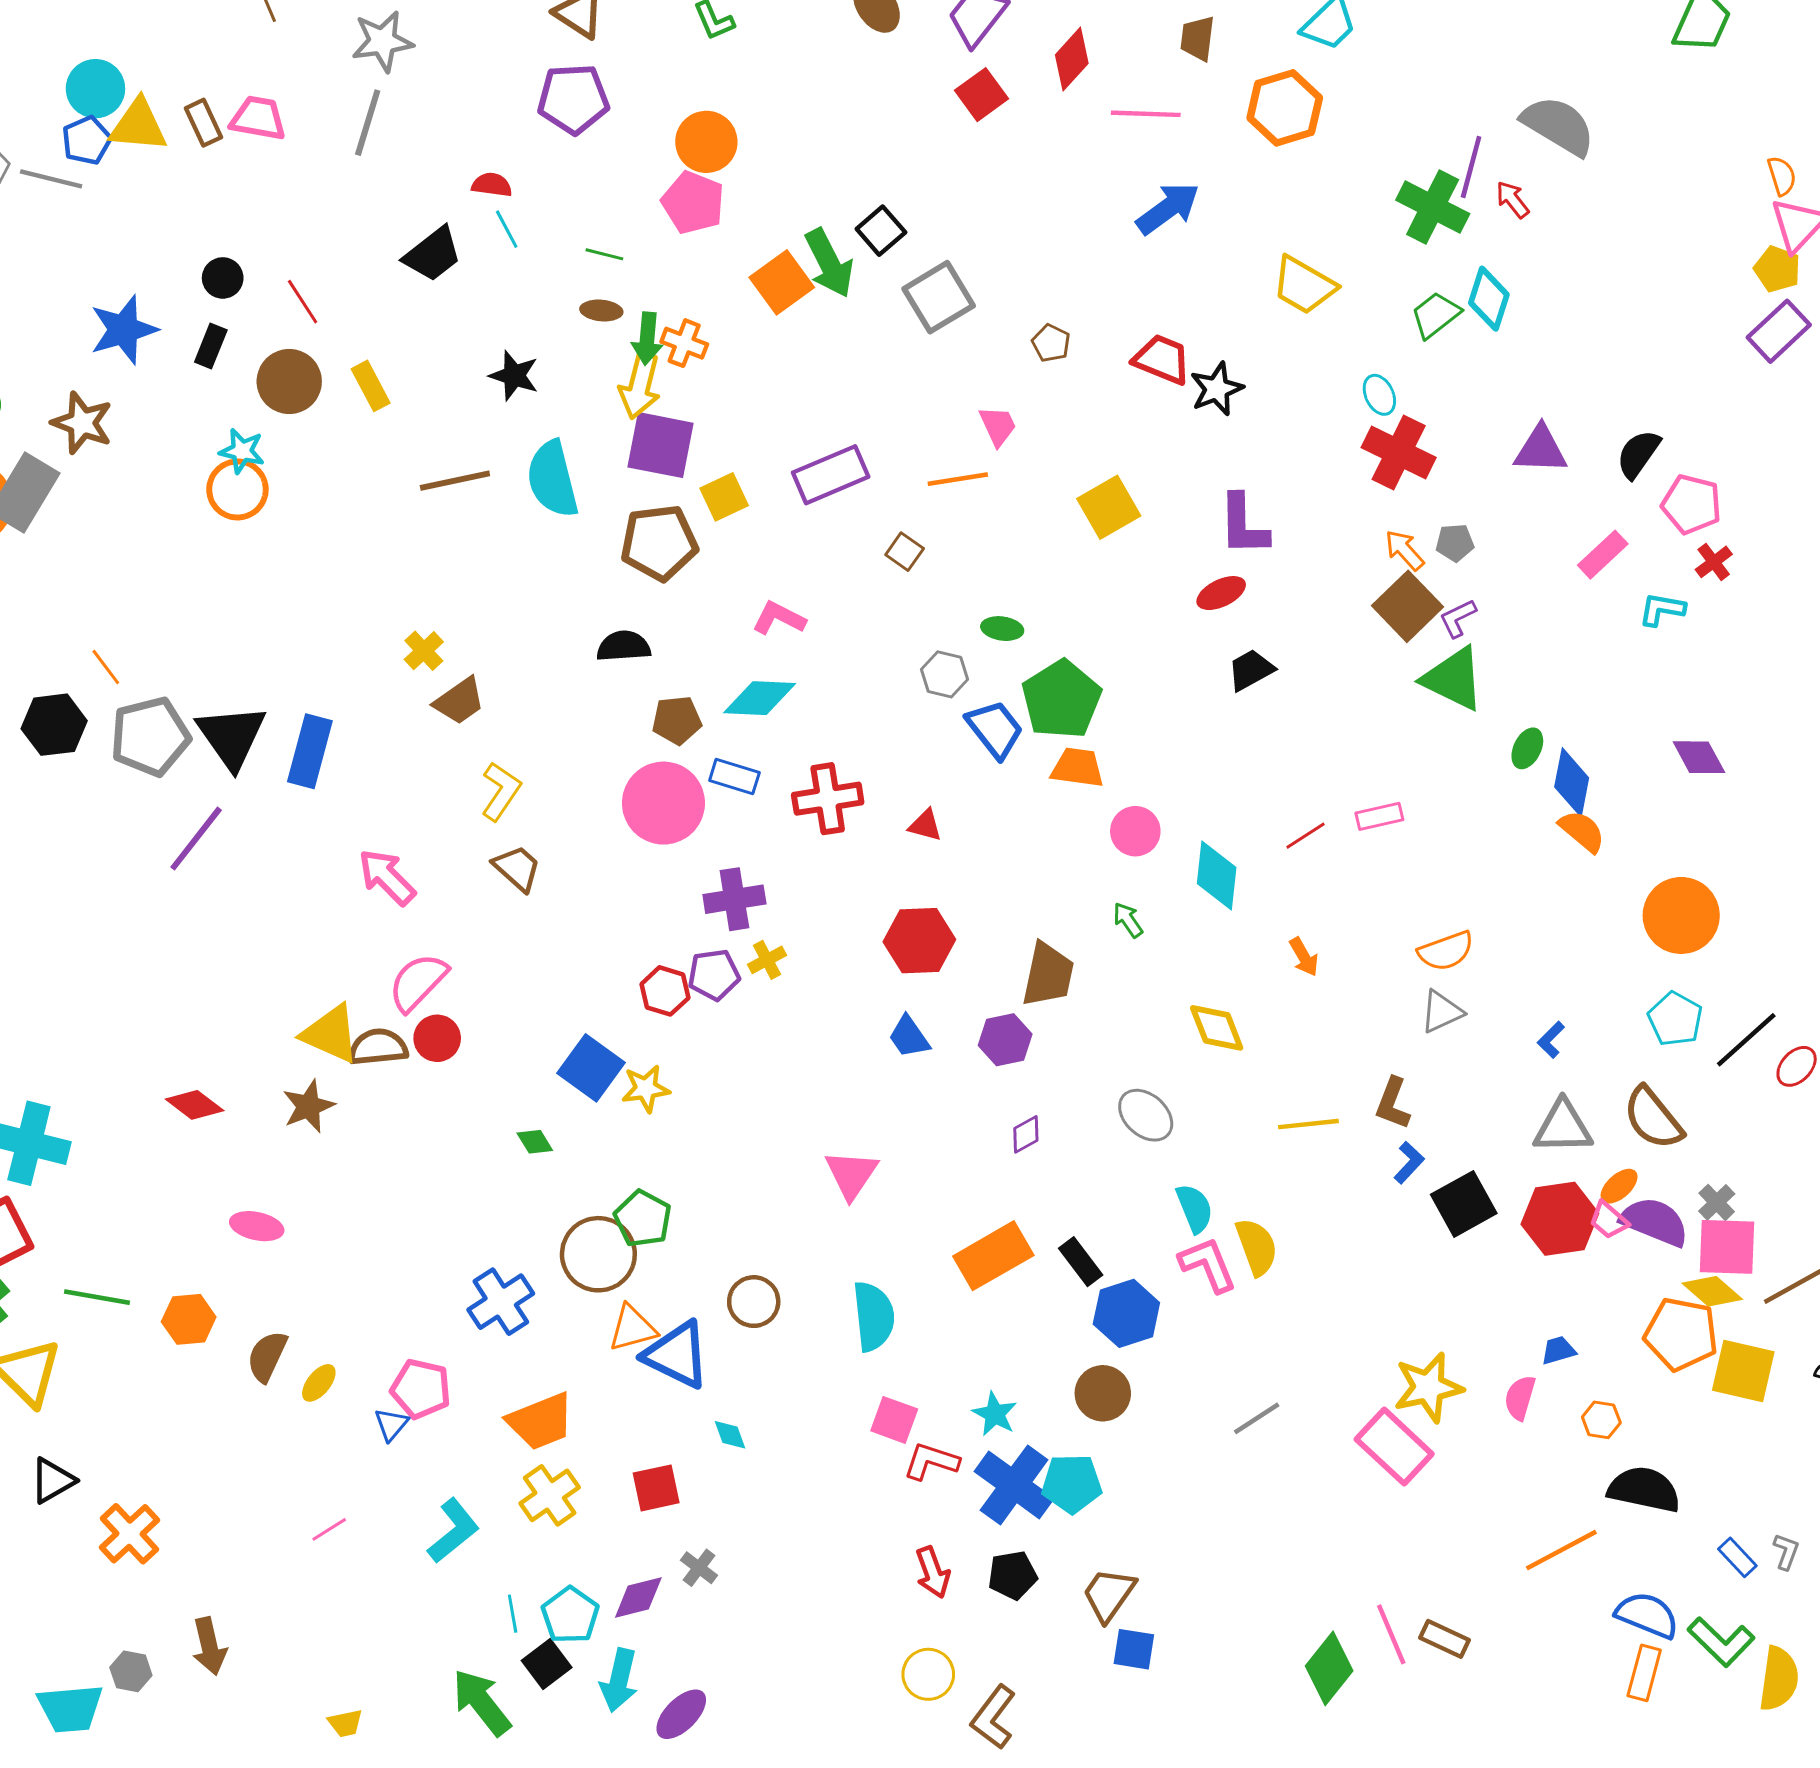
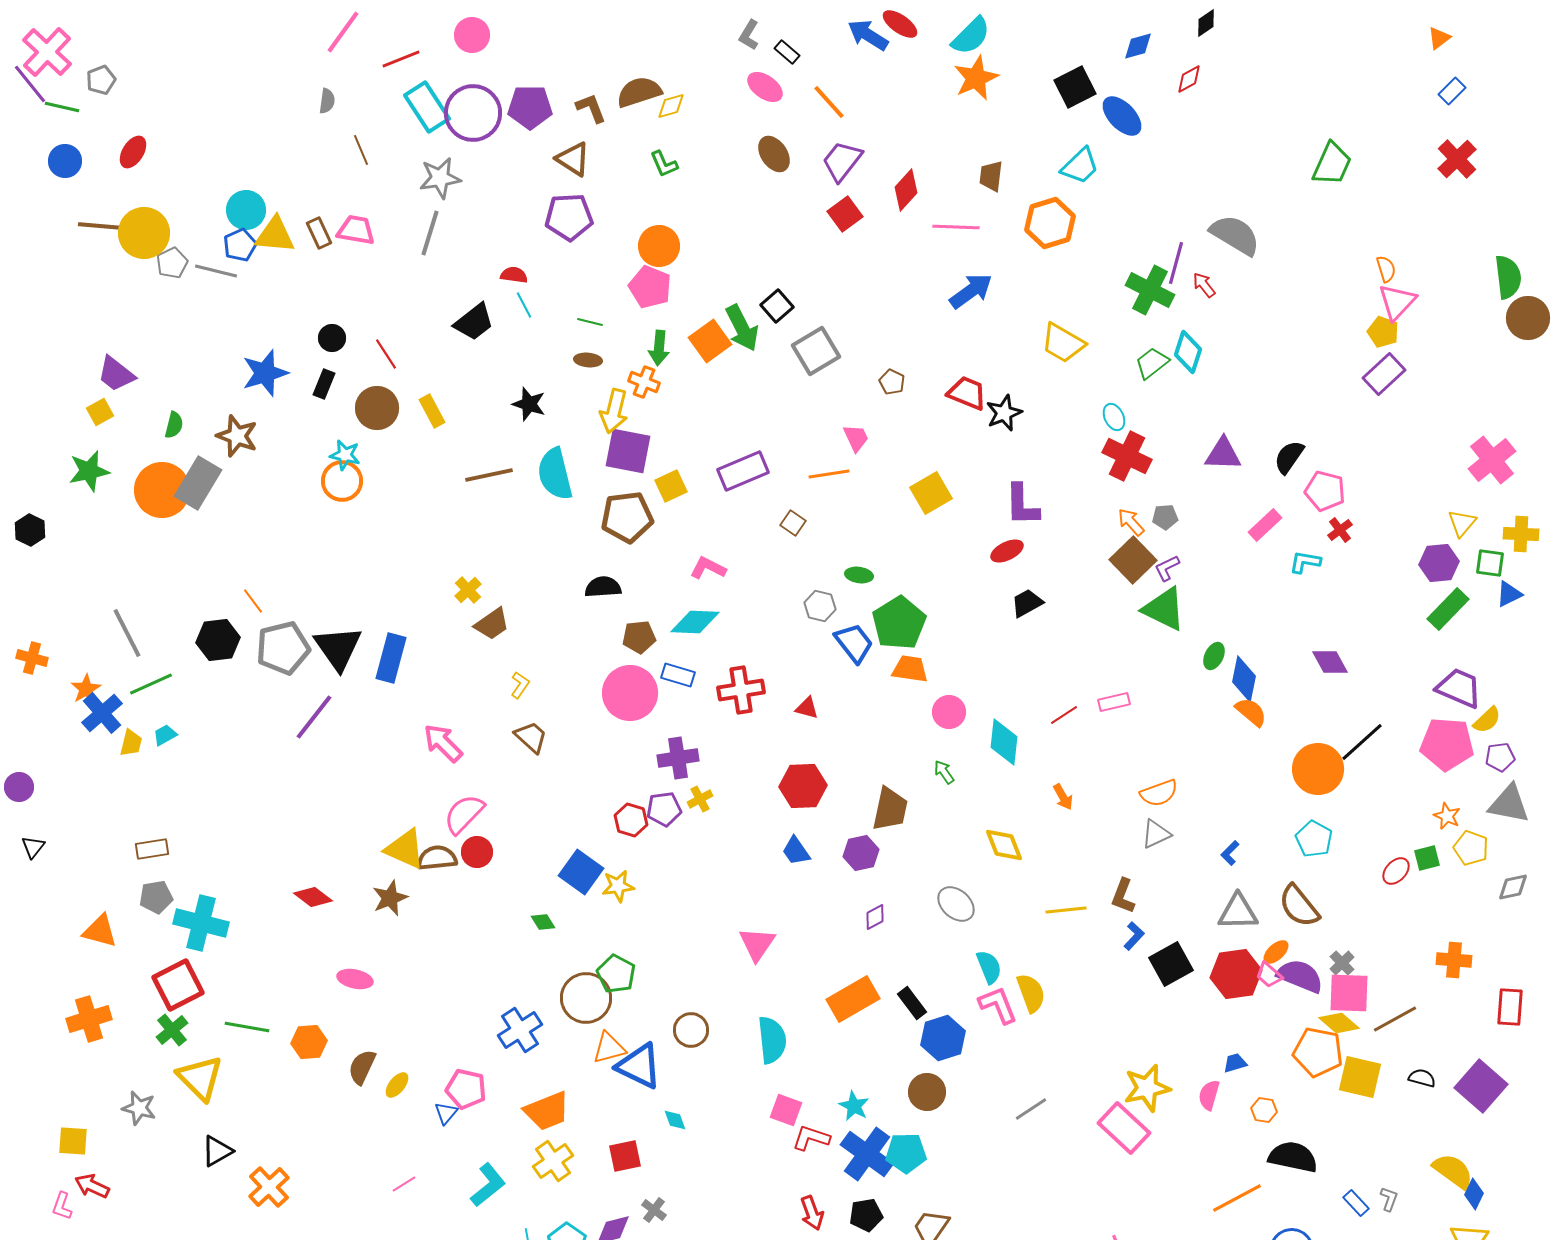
green arrow: (647, 339) -> (659, 348), moved
yellow L-shape: (501, 791) -> (520, 685), size x0.7
black line: (1746, 1040) -> (1362, 742), moved

